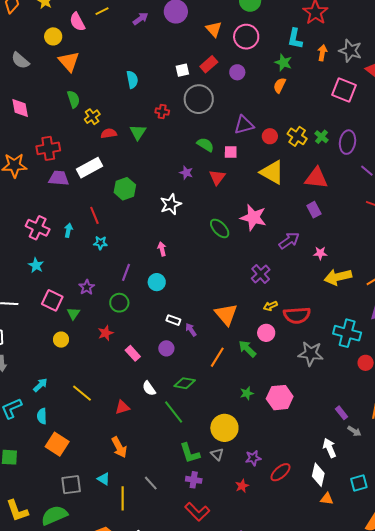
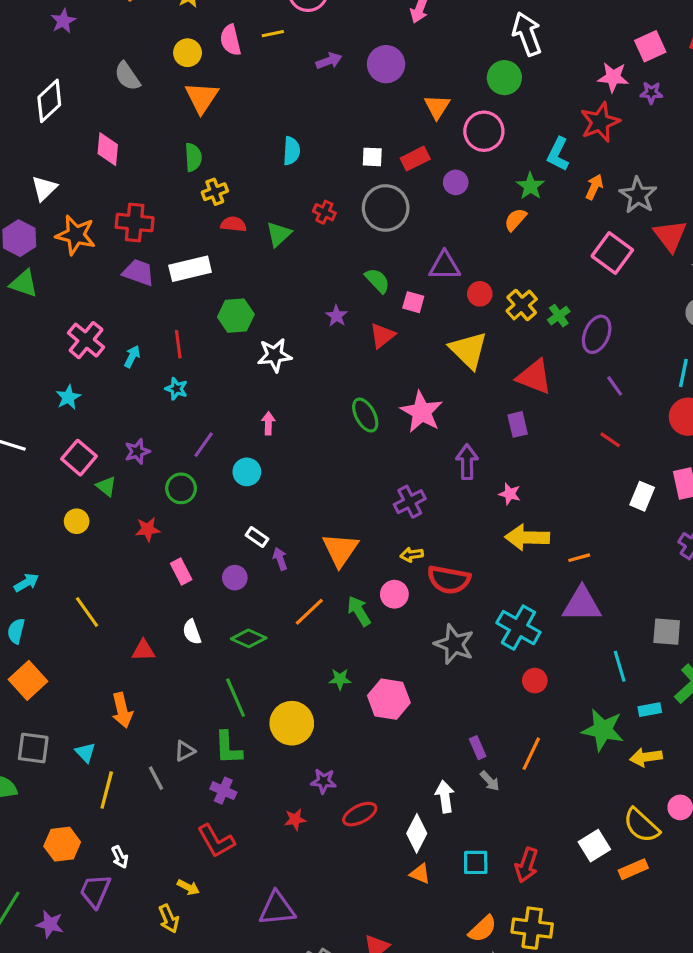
white star: (171, 204) -> (275, 355), moved
purple arrow: (289, 241) -> (467, 462), turned -70
green triangle: (73, 313) -> (106, 486), turned -40
green line: (174, 412) -> (236, 698), moved
gray triangle: (217, 454) -> (185, 751), moved, turned 32

